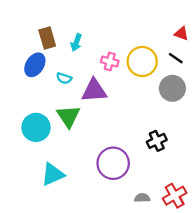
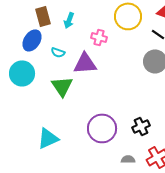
yellow circle: (142, 61) -> (128, 16), moved
cyan circle: (36, 127) -> (22, 73), moved
black cross: (157, 141) -> (141, 126), moved

